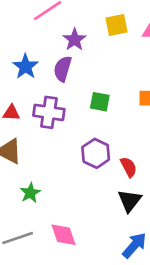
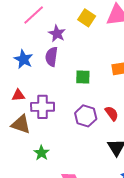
yellow square: (117, 25) -> (87, 18), turned -36
purple cross: (49, 112) -> (43, 107), moved
red semicircle: (129, 167) -> (112, 113), moved

